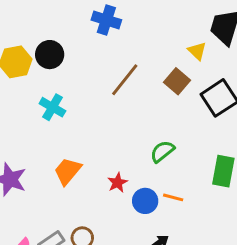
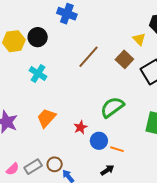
blue cross: (106, 20) -> (67, 14), moved
green semicircle: (162, 151) -> (112, 107), size x1.4
orange line: (173, 197) -> (117, 149), moved

